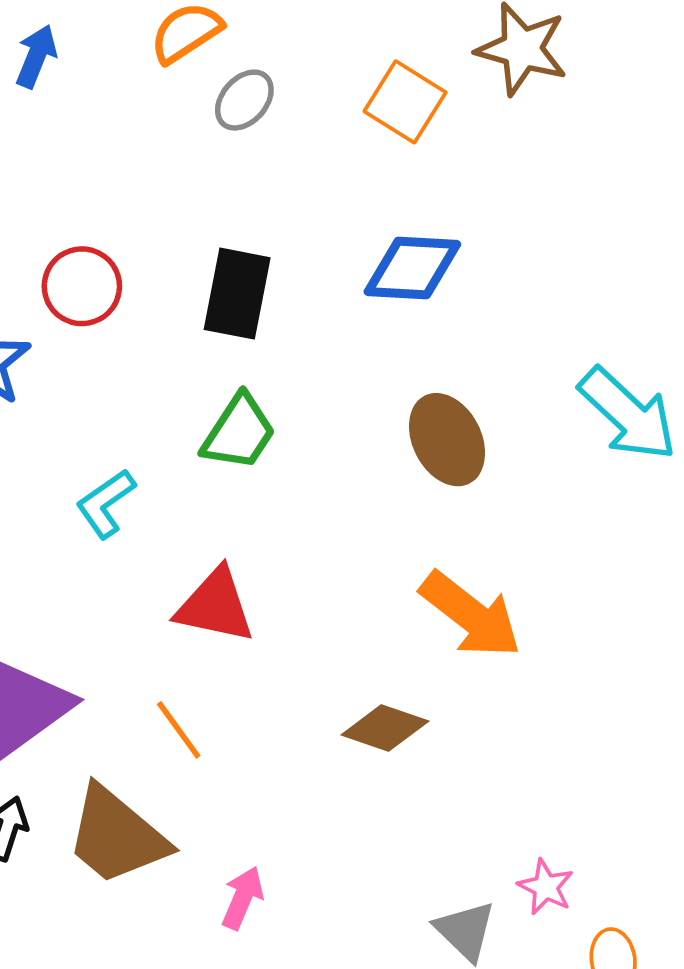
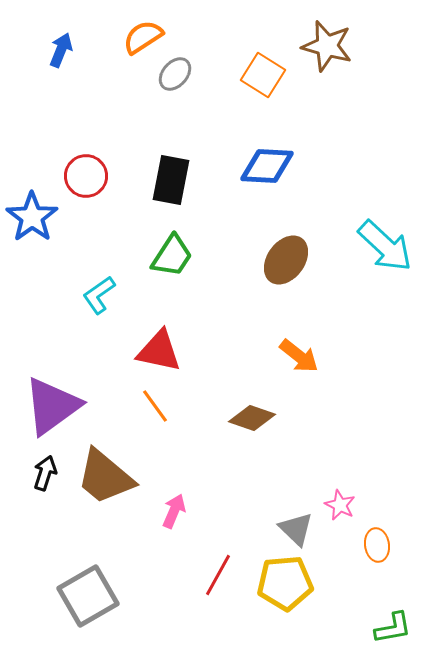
brown ellipse: (447, 440) -> (286, 260), turned 63
orange arrow: (471, 615) -> (299, 356), size x0.7
orange line: (179, 730) -> (155, 406), moved

